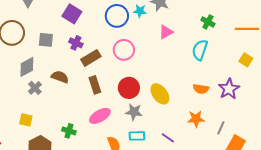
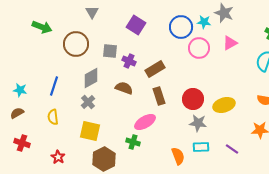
purple cross: (76, 43) -> (129, 61), moved
pink circle: (124, 50) -> (199, 48), moved
gray cross: (35, 88) -> (88, 102), moved
yellow ellipse: (160, 94) -> (224, 105), turned -70
pink ellipse: (100, 116) -> (145, 122), moved
yellow square: (26, 120) -> (90, 131), size x1.5

